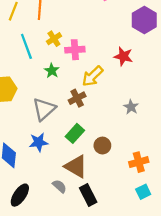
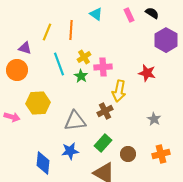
green star: (52, 71) -> (81, 76), moved
yellow arrow: (93, 76) -> (119, 91), turned -35
gray triangle: (44, 109) -> (75, 121), turned 35
orange cross: (139, 162) -> (161, 154), moved

